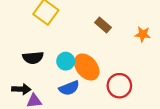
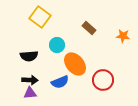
cyan circle: (66, 61) -> (57, 45), moved
black arrow: (21, 89) -> (30, 80), moved

